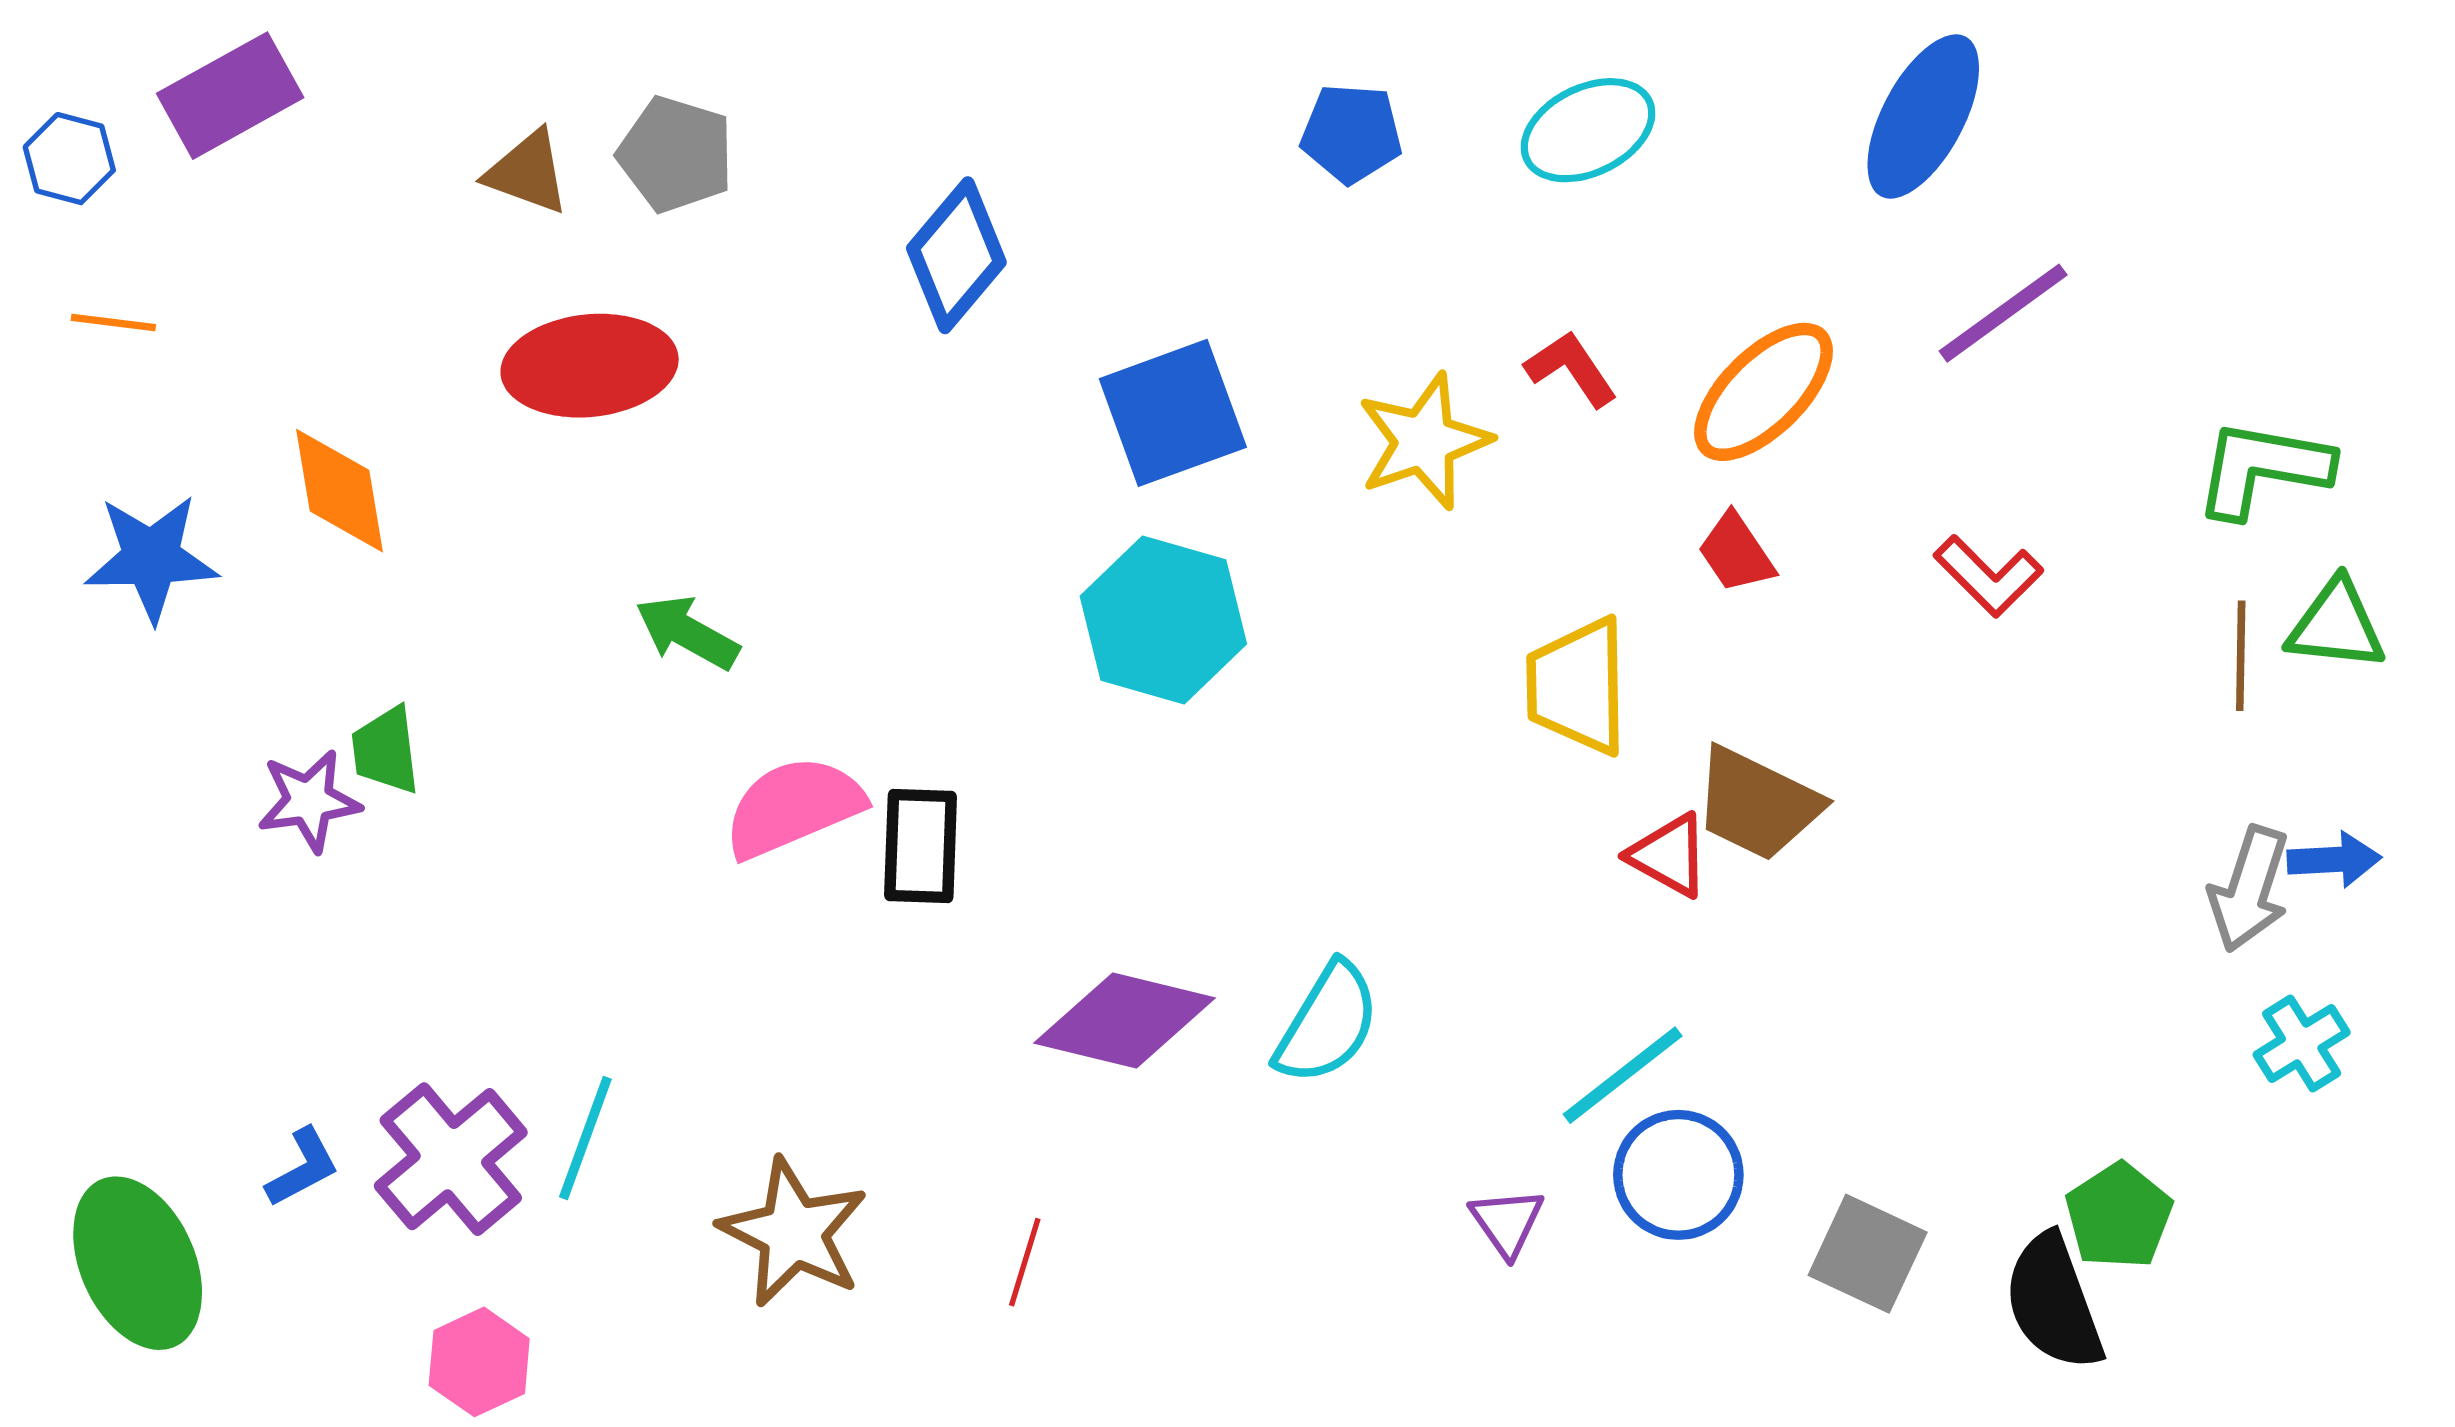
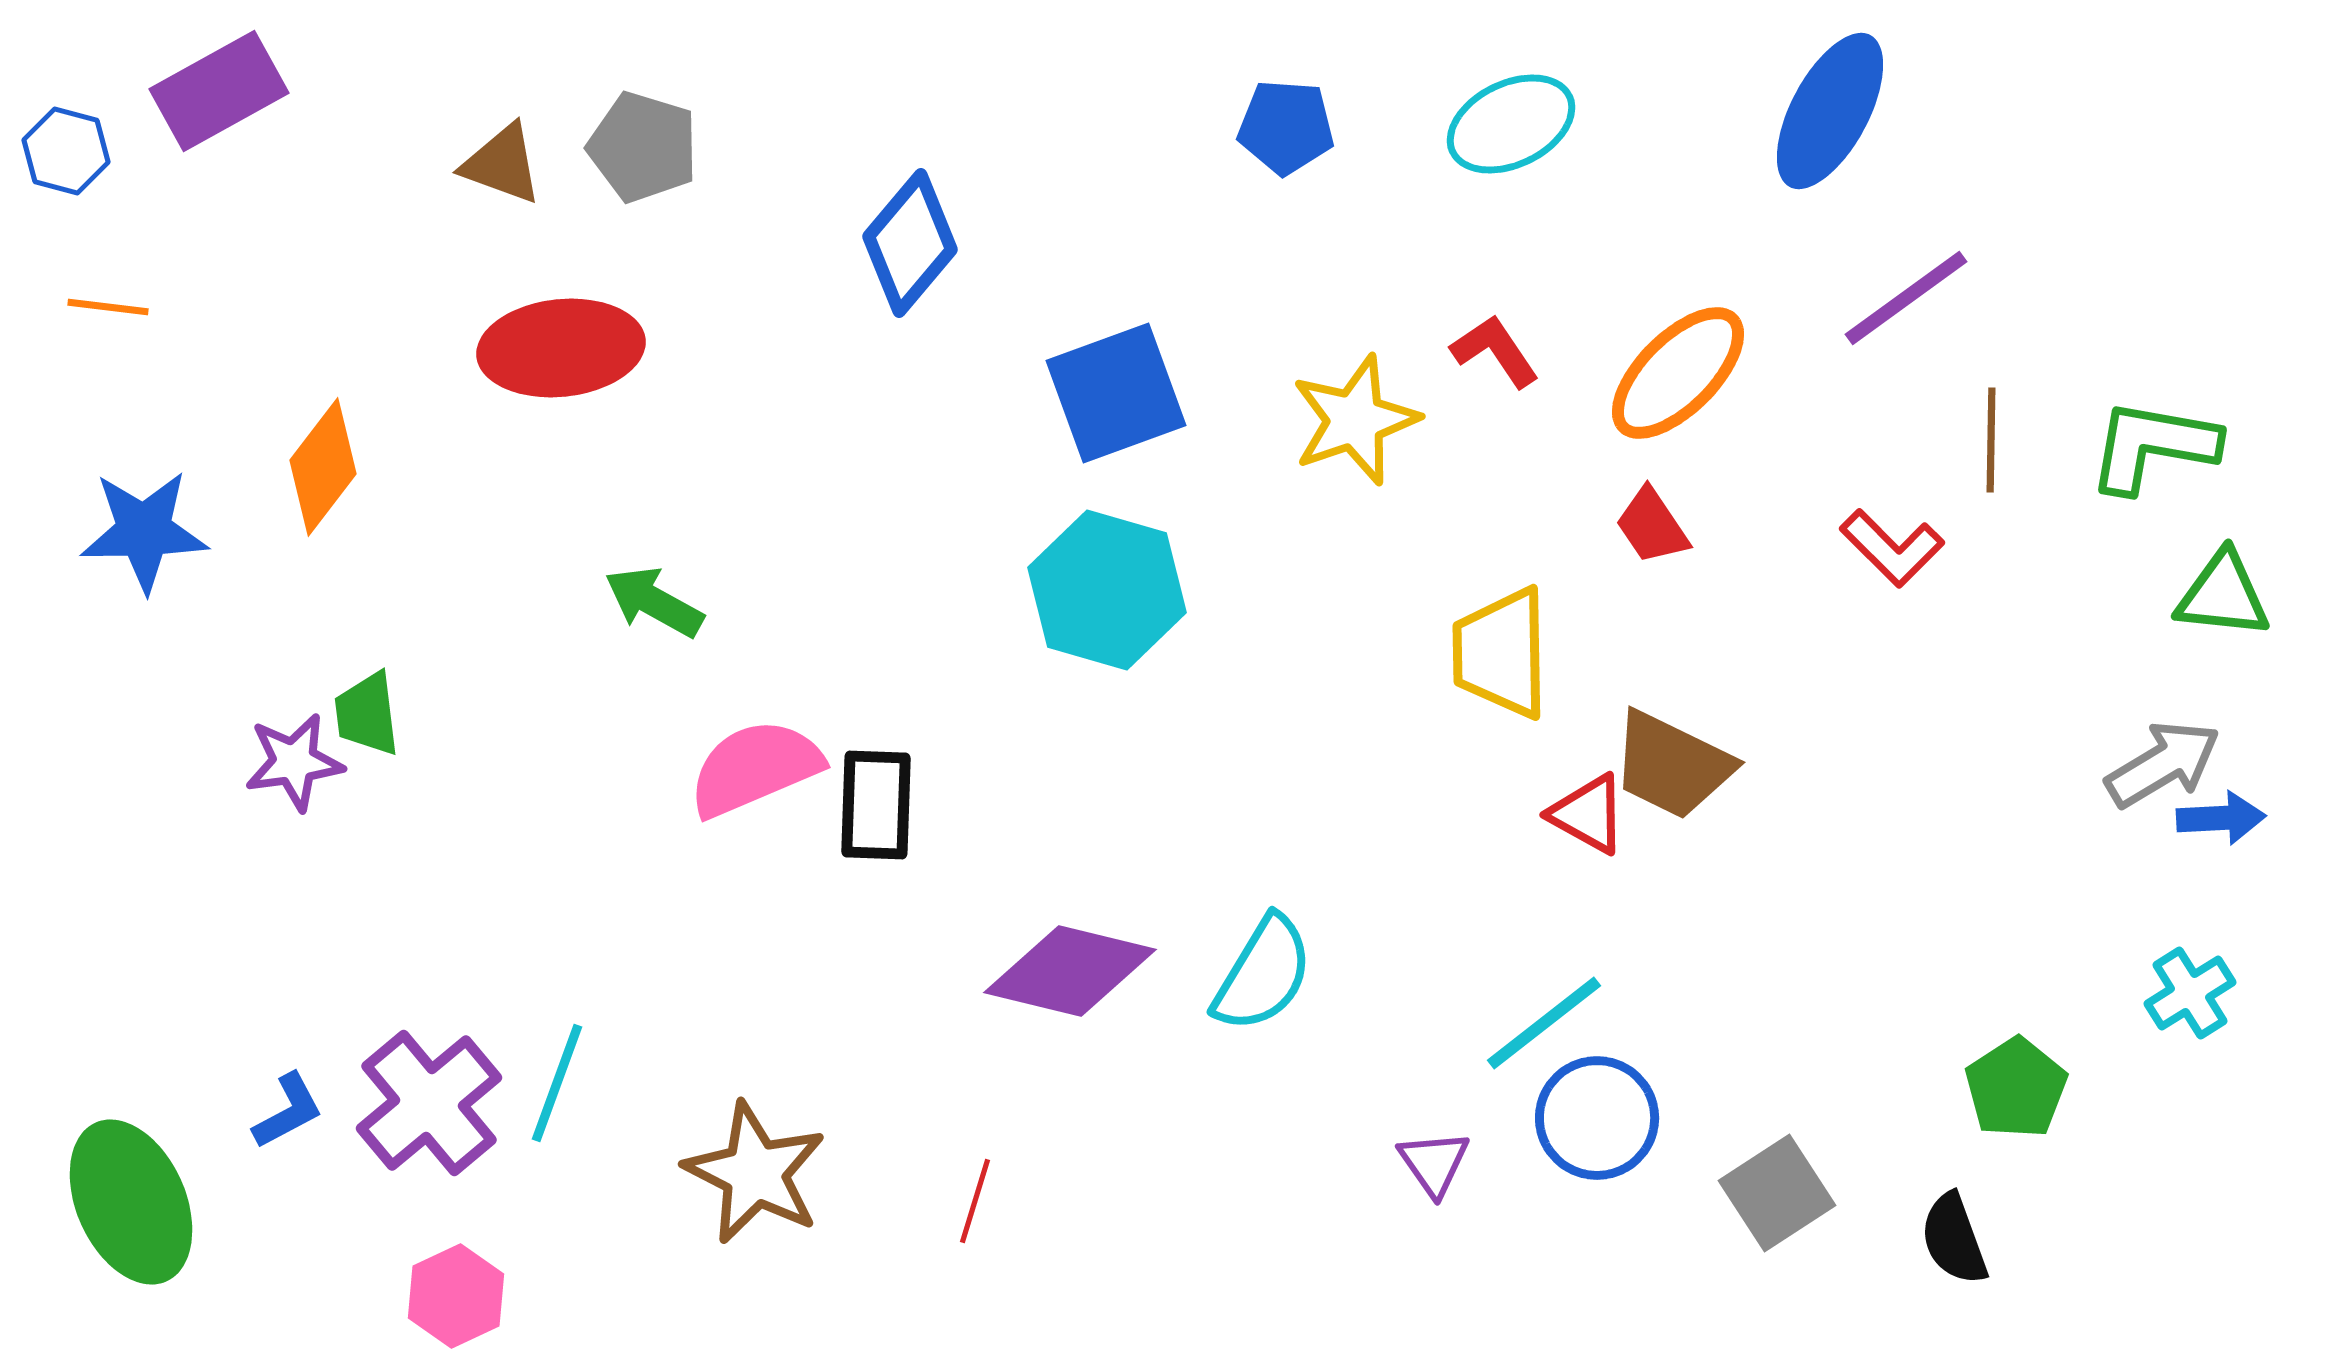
orange diamond: (339, 491) -> (323, 467), turned 47
brown line: (2241, 656) -> (1991, 440), moved
gray arrow: (2249, 889) -> (2163, 764), moved, turned -139
green pentagon: (2119, 1216) -> (2016, 1088), moved
gray square: (1868, 1254) -> (1777, 1193), turned 32
black semicircle: (2054, 1302) -> (1954, 1239), size x0.7

